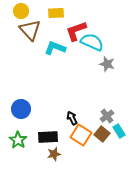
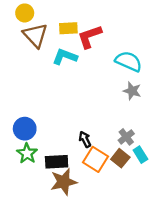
yellow rectangle: (56, 13) -> (68, 28), moved
cyan semicircle: (92, 42) -> (129, 61), moved
gray star: (107, 64) -> (132, 91), moved
green star: (18, 140) -> (27, 153), moved
brown star: (54, 154) -> (64, 182), size x1.6

